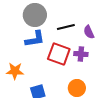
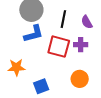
black line: (66, 27) -> (63, 19), turned -60

